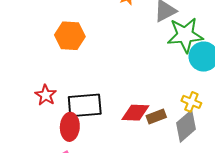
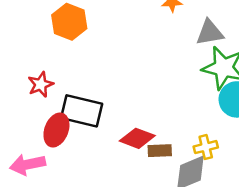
orange hexagon: (70, 36) -> (69, 22), moved
yellow cross: (191, 102) -> (206, 147), turned 36

